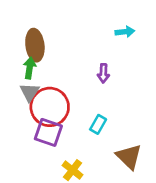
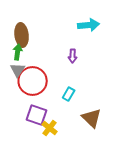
cyan arrow: (125, 32) -> (89, 25), size x1.5
purple square: (48, 132) -> (37, 115), moved

